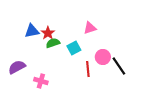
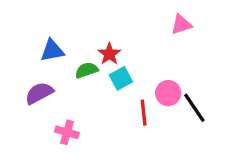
pink triangle: (90, 28) -> (181, 24), moved
red star: (48, 33) -> (109, 54), moved
purple semicircle: (17, 67) -> (39, 93), moved

